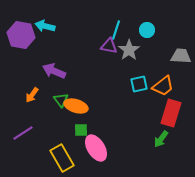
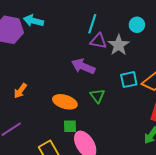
cyan line: (116, 30) -> (92, 24), moved
purple arrow: (54, 71) -> (83, 66), moved
green triangle: (61, 100) -> (97, 96), moved

